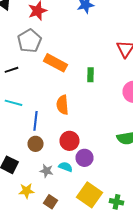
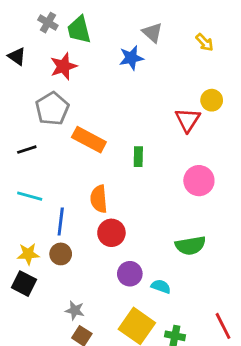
red circle: (70, 141) -> (111, 233), moved
cyan semicircle: (66, 167) -> (161, 286), moved
gray star: (46, 171) -> (75, 310), moved
yellow star: (26, 191) -> (28, 254), moved

